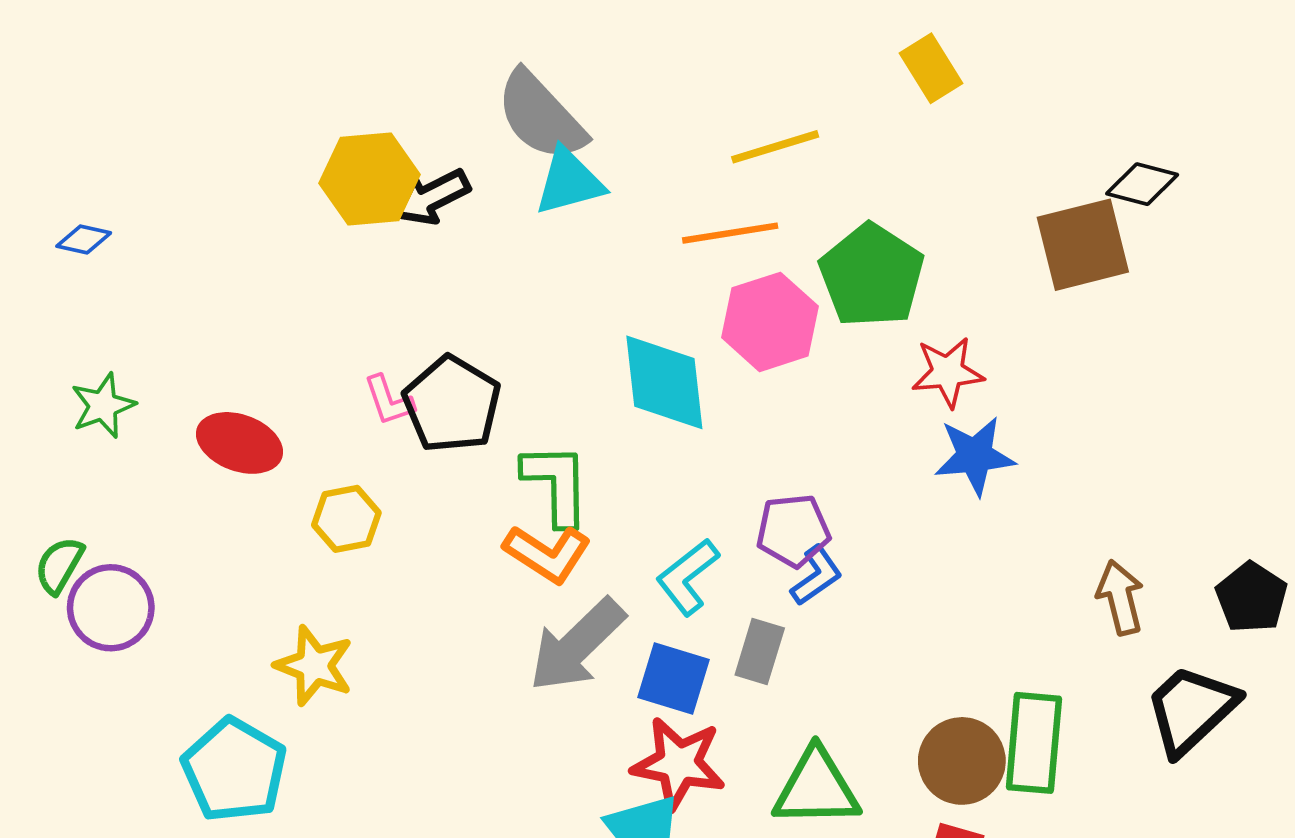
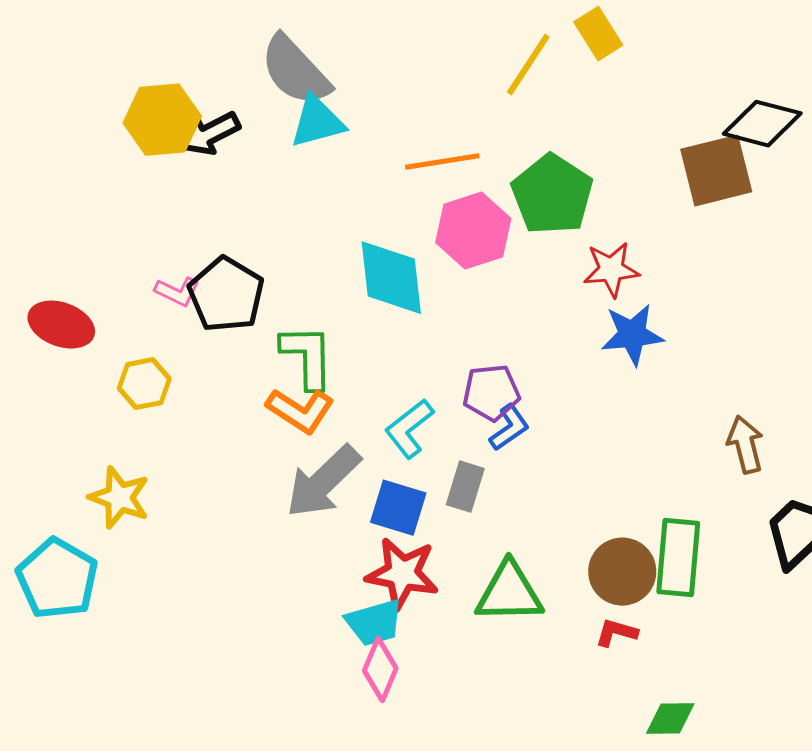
yellow line: (775, 147) -> (528, 65), moved, turned -40
black diamond: (1142, 184) -> (762, 124), size x1.4
pink L-shape: (389, 400) -> (177, 292), turned -45

